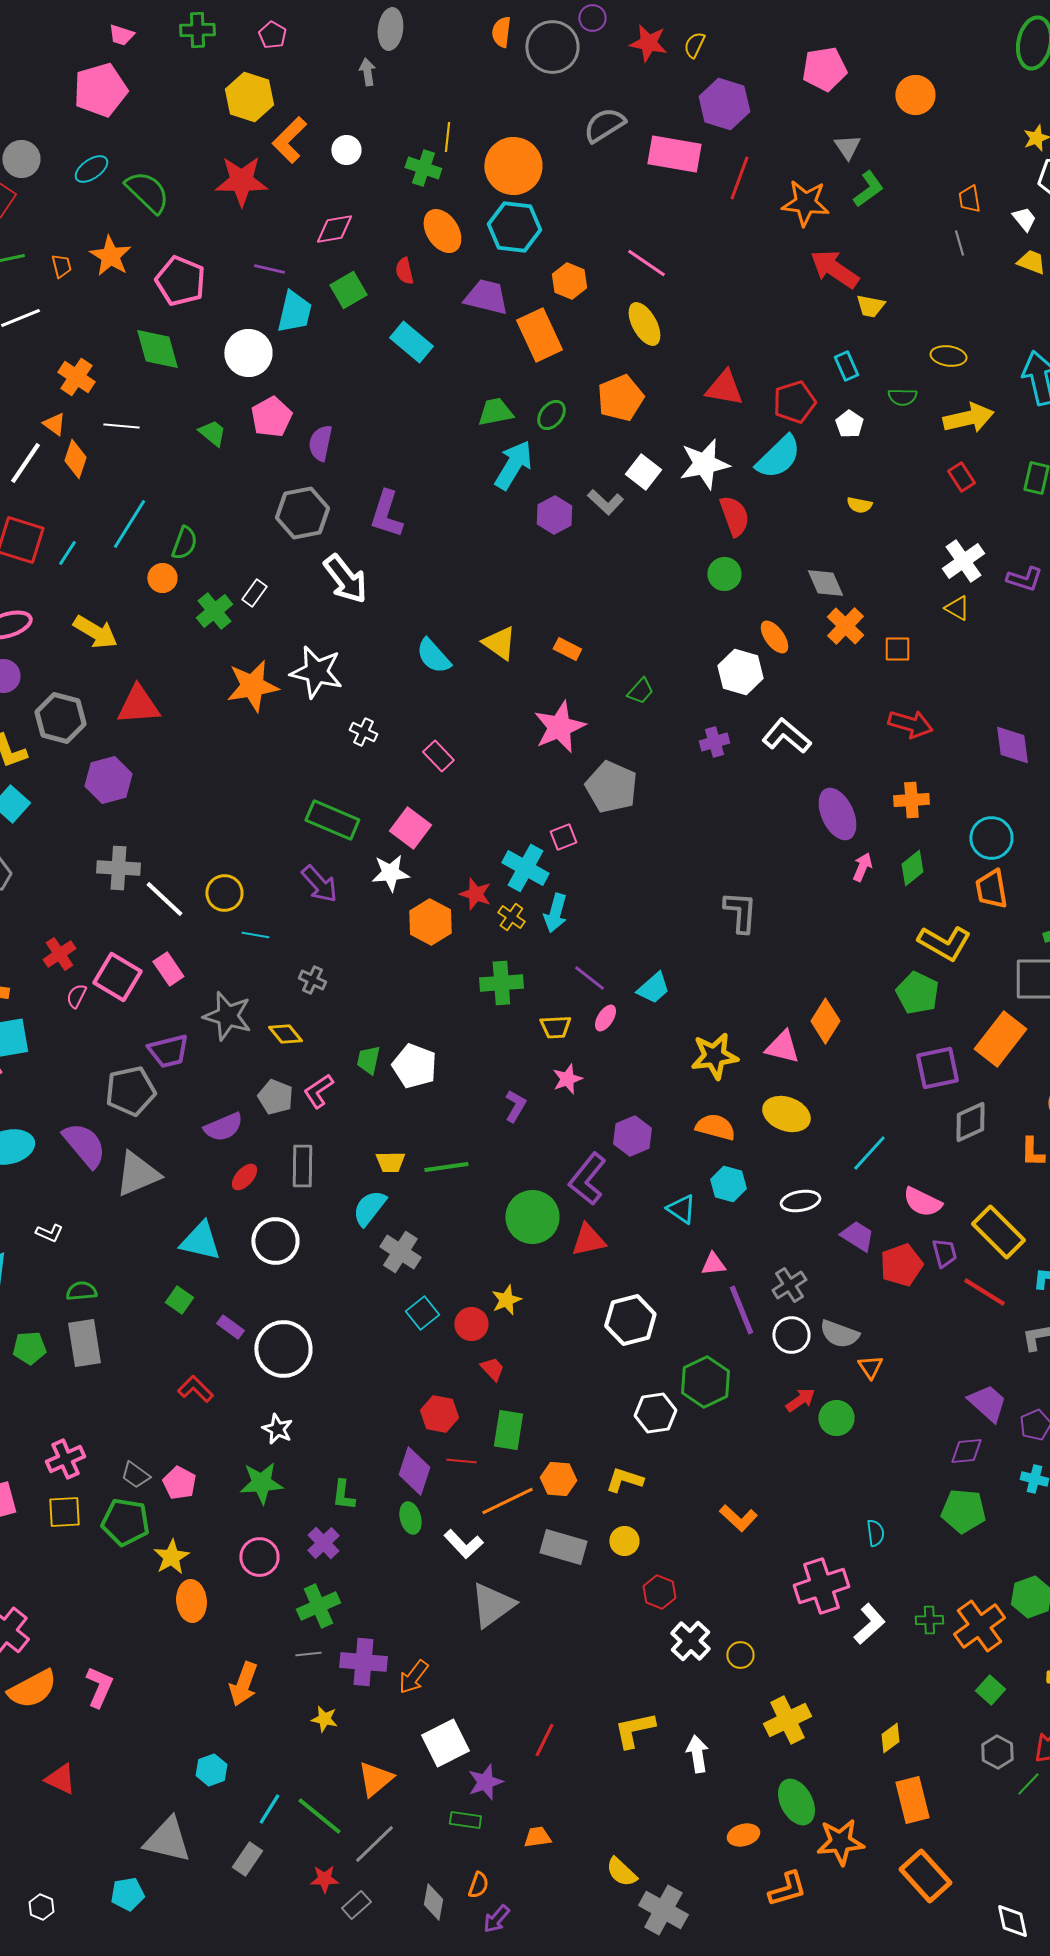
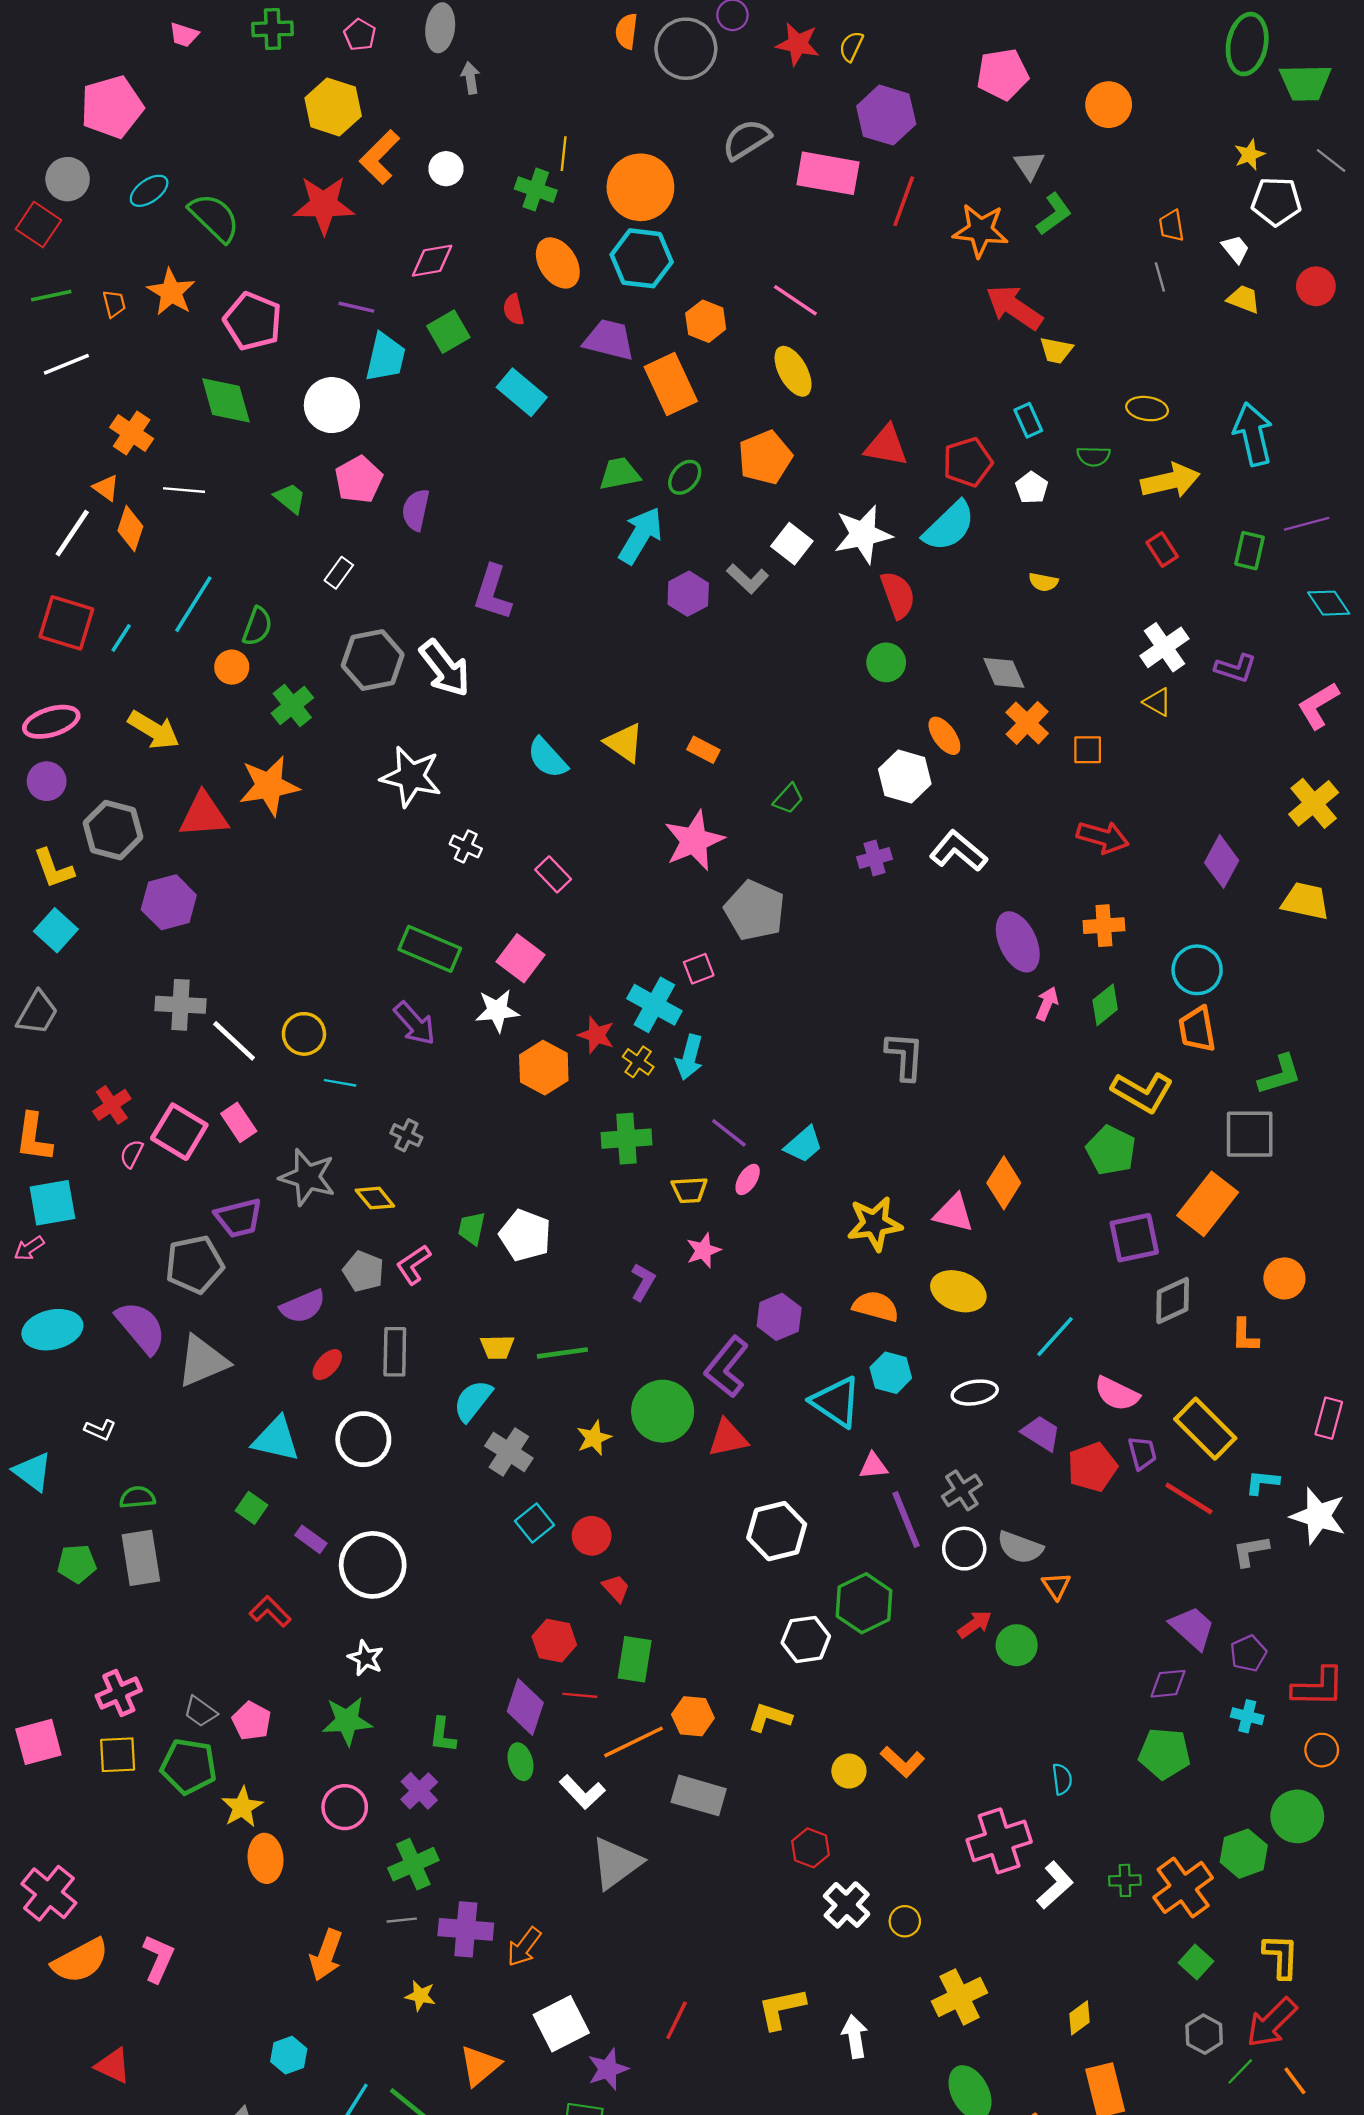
gray ellipse: (390, 29) -> (440, 28), moved
pink pentagon: (100, 90) -> (112, 107), moved
gray hexagon: (302, 513) -> (373, 660), moved
white rectangle: (254, 593) -> (339, 573), moved
orange star: (252, 686) -> (269, 786), moved
purple diamond: (1012, 745) -> (1222, 862), turned 36
cyan triangle: (681, 1209) -> (836, 1402), size x1.5
yellow star: (506, 1300) -> (594, 1438), moved
yellow circle: (624, 1541) -> (849, 1771), moved

